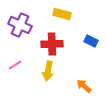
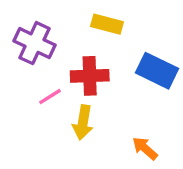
blue rectangle: (91, 41) -> (157, 71), size x1.6
pink line: (15, 65) -> (50, 97), moved

